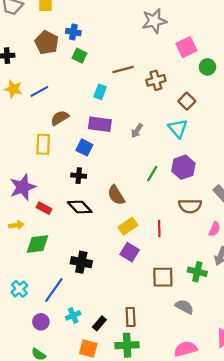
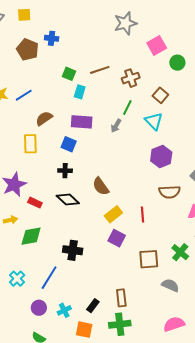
green square: (79, 56) -> (69, 74), moved
green line: (152, 174) -> (127, 107), moved
green cross: (197, 272) -> (180, 252), turned 30
cyan cross: (73, 315) -> (64, 310), moved

